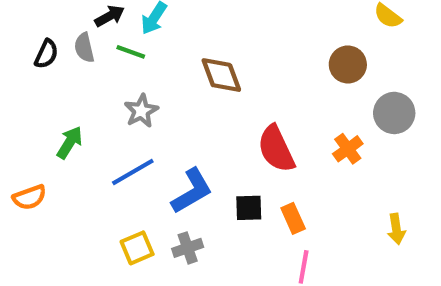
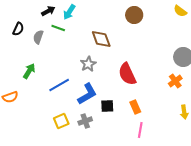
gray semicircle: (84, 48) -> (38, 37), moved, turned 32
brown circle: (348, 64) -> (134, 15), moved
gray star: (141, 111) -> (88, 64), moved
orange cross: (348, 149) -> (175, 81), moved
black square: (249, 208) -> (107, 106), moved

